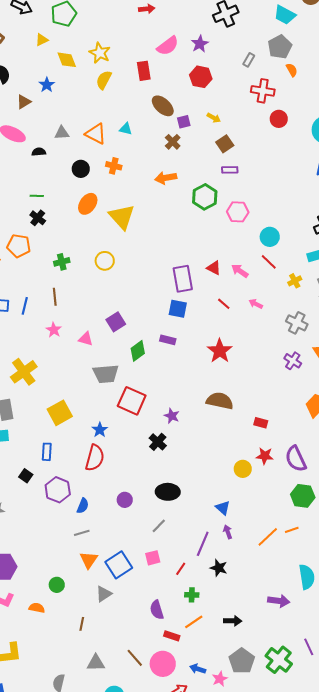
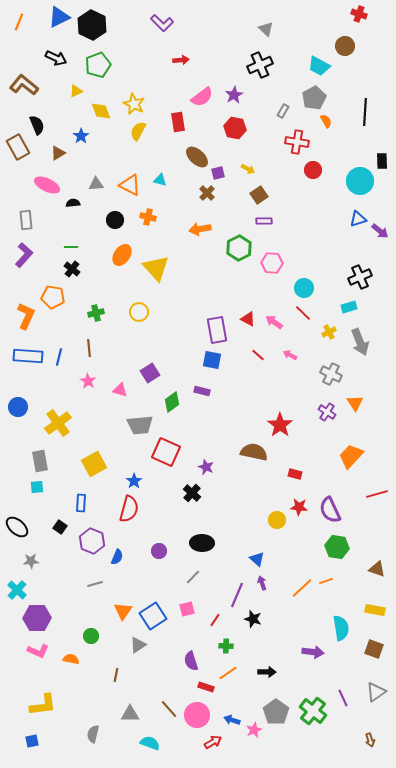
red star: (220, 351) -> (280, 425), moved
gray line: (82, 533) -> (95, 584), moved

